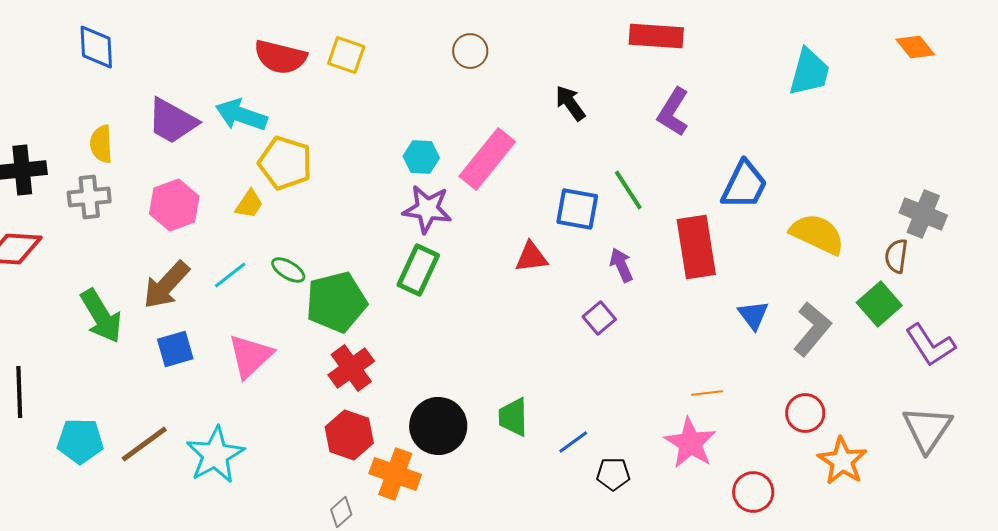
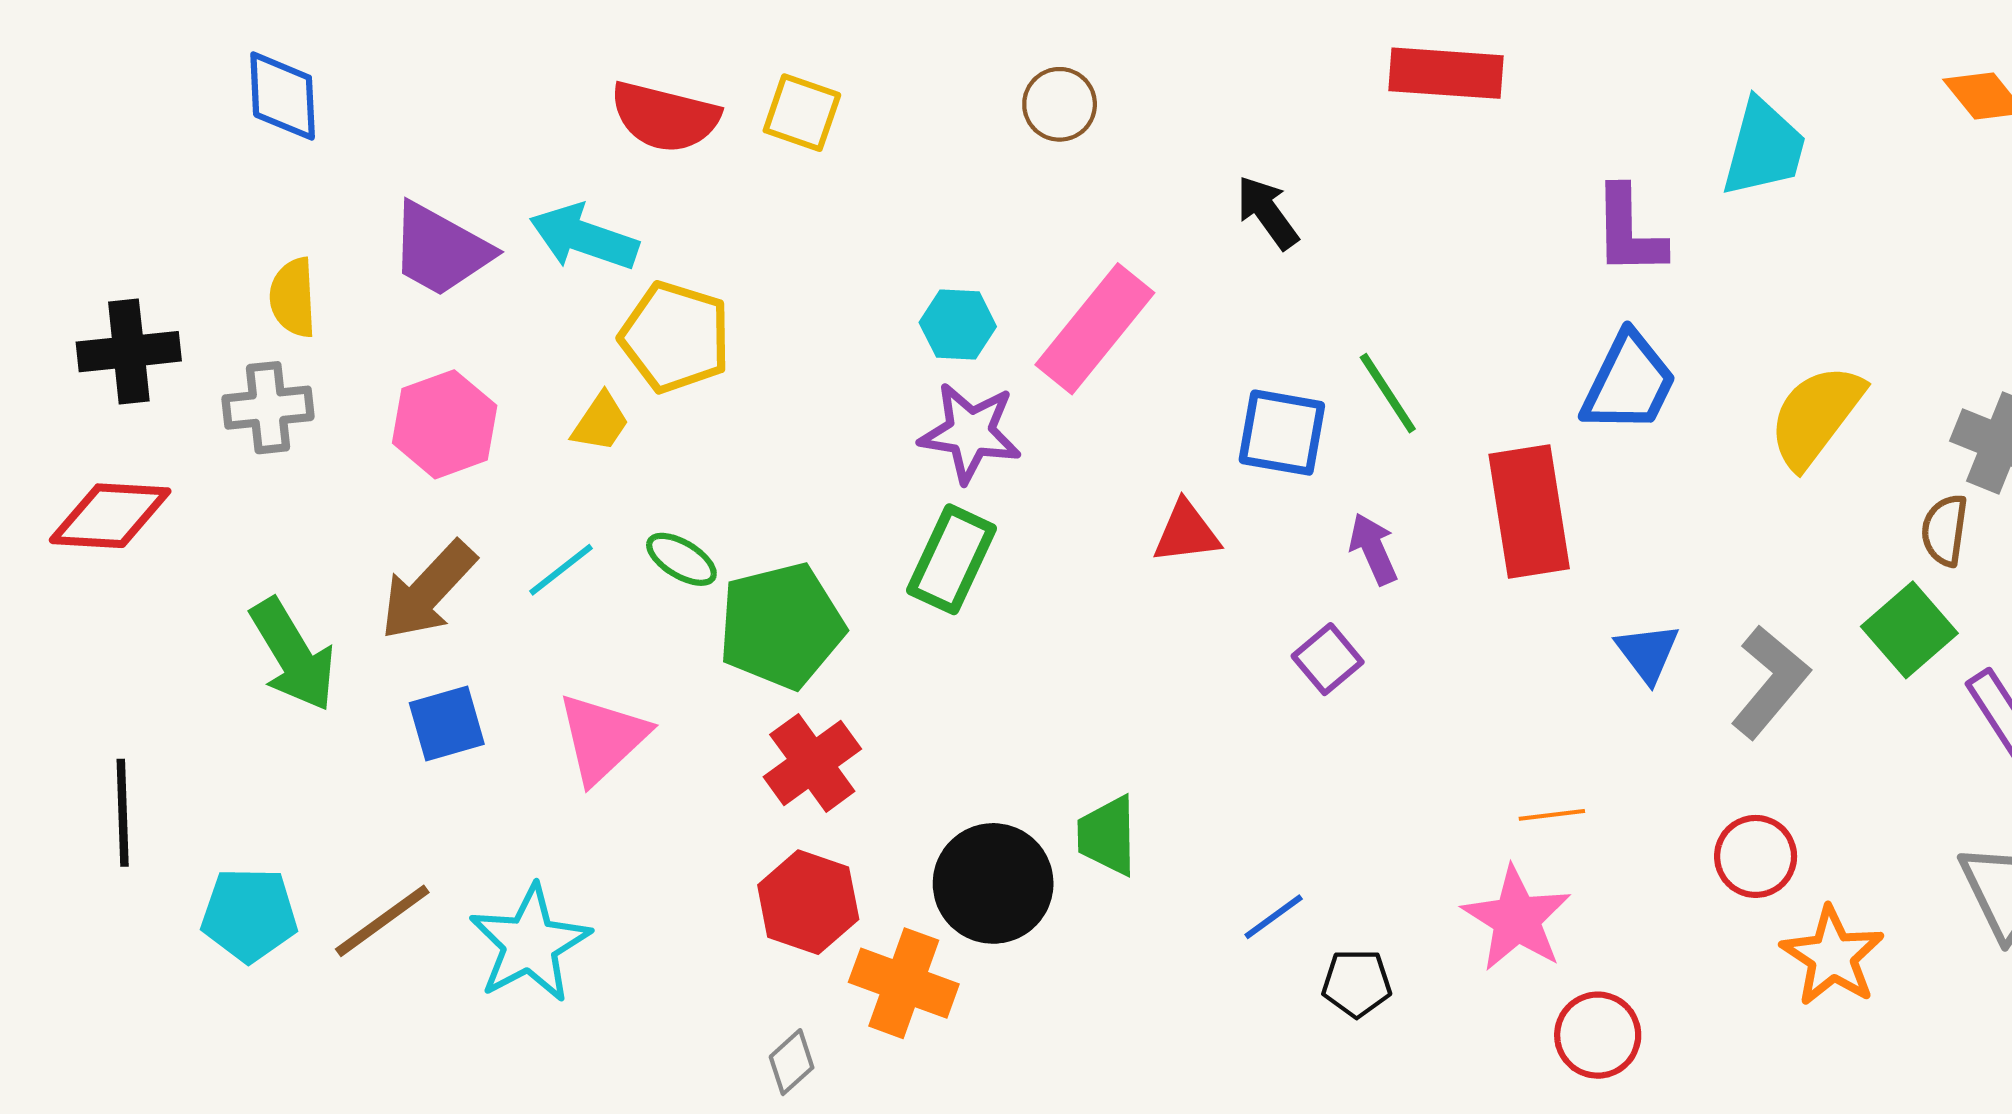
purple L-shape: (673, 112) -> (1629, 231), moved, turned -33
yellow semicircle: (817, 234) -> (1816, 416), moved, turned -78
green trapezoid: (513, 417) -> (1107, 836), moved
red circle: (753, 492) -> (1598, 1035), moved

